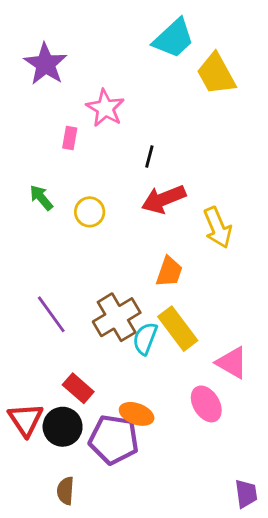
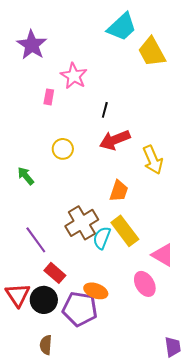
green arrow: (41, 198) -> (26, 176), moved
purple line: (51, 314) -> (36, 240), moved

